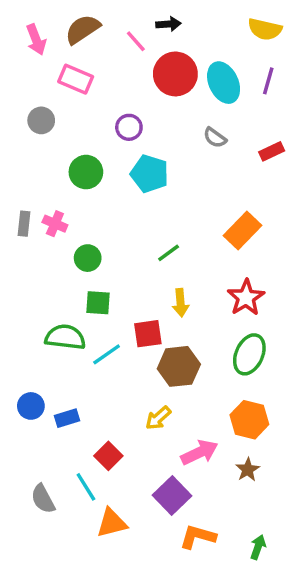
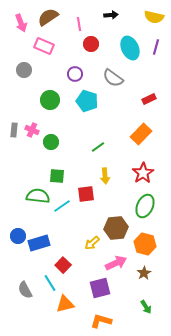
black arrow: (169, 24) -> (111, 15), moved
pink line: (136, 41) -> (79, 24), turned 32
red circle: (175, 74) -> (91, 44), moved, size x0.6
gray semicircle: (215, 138) -> (113, 78), moved, size x1.5
red rectangle: (272, 151) -> (149, 99), moved
green circle: (88, 258) -> (51, 142), moved
brown hexagon: (179, 366) -> (116, 228), moved
blue rectangle: (67, 418) -> (39, 243), size x1.5
purple square: (172, 495) -> (100, 288), turned 30
orange L-shape: (198, 537) -> (101, 321), moved
green arrow: (258, 547) -> (146, 307), moved, turned 128

